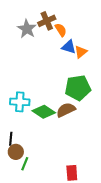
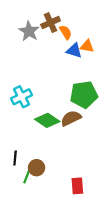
orange triangle: (81, 52) -> (87, 46), moved, turned 48
cyan cross: (20, 102) -> (21, 97), moved, turned -30
black line: (11, 139) -> (15, 158), moved
brown circle: (16, 152) -> (37, 168), moved

